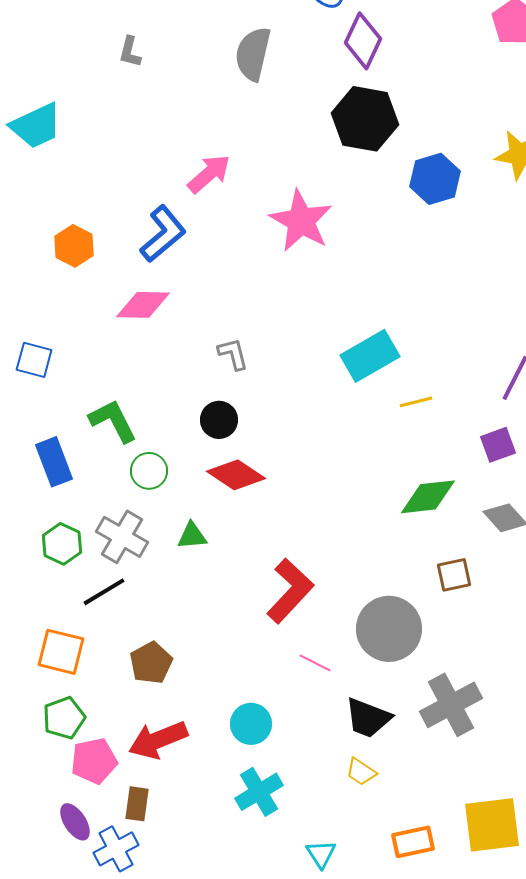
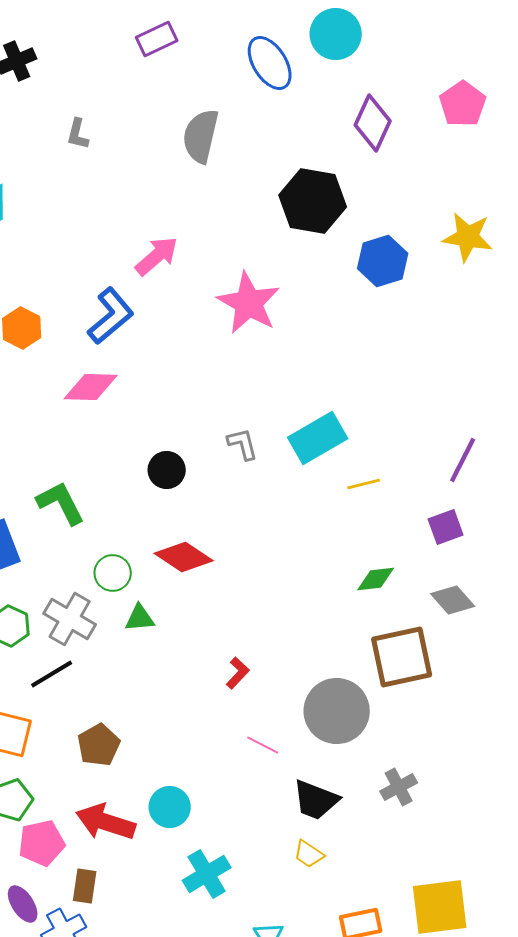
purple diamond: (363, 41) -> (373, 123), moved
gray L-shape: (233, 354) -> (243, 444), moved
black circle: (219, 420) -> (167, 470), moved
green circle: (149, 471) -> (113, 573), moved
green diamond: (428, 497) -> (376, 579), size x0.7
brown square: (454, 575) -> (402, 657), size x1.8
red L-shape: (290, 591) -> (238, 673), size x0.5
gray cross: (451, 705) -> (399, 787), size x0.6
cyan circle: (251, 724) -> (170, 807), moved
red arrow: (158, 740) -> (106, 822), turned 40

